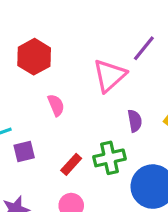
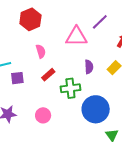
pink triangle: (109, 75) -> (76, 37), turned 35
red rectangle: (71, 164) -> (48, 75), moved

